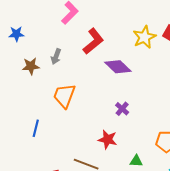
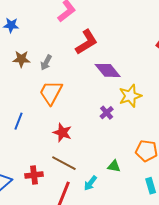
yellow star: (144, 37) -> (130, 96), moved
gray arrow: (56, 57) -> (46, 63), moved
red star: (108, 140) -> (62, 133), moved

